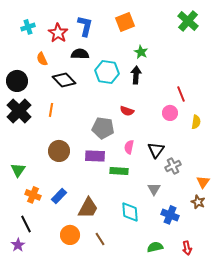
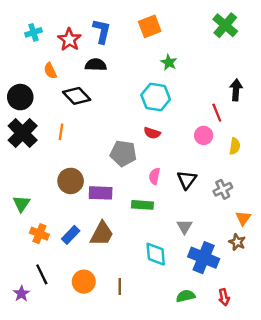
cyan hexagon: (107, 72) -> (156, 97), moved
black arrow: (136, 75) -> (236, 90), moved
purple rectangle: (95, 156) -> (101, 193), moved
gray cross: (173, 166) -> (223, 189), moved
brown trapezoid: (88, 208) -> (102, 234), moved
blue cross: (170, 215) -> (204, 258), size x1.4
black line: (26, 224) -> (42, 274), moved
brown line: (100, 239) -> (120, 286), turned 32

